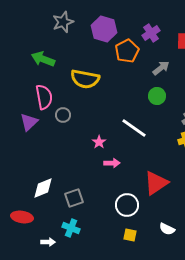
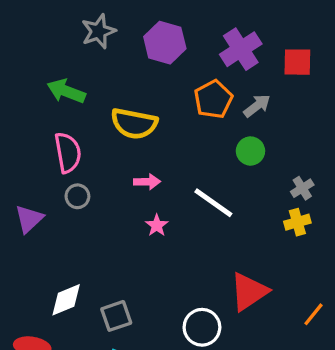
purple cross: (151, 33) -> (241, 49), size x1.4
orange pentagon: (127, 51) -> (213, 99), moved
gray circle: (63, 115) -> (77, 196), moved
purple triangle: (29, 122) -> (29, 219), moved
pink arrow: (112, 163) -> (147, 182), moved

